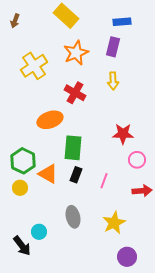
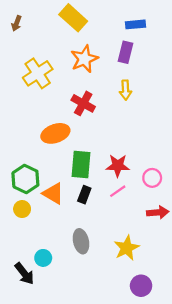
red star: (123, 134) -> (118, 166), moved
pink line: (104, 181) -> (118, 191), moved, turned 35

